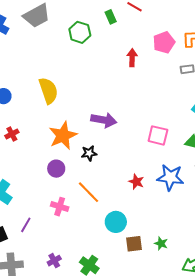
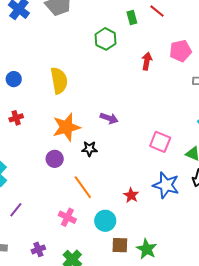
green hexagon: (80, 32) -> (105, 39), moved
purple arrow: (104, 120) -> (109, 118), size x0.7
red star: (136, 182) -> (131, 195), moved
pink cross: (60, 207) -> (67, 217), moved
green star: (161, 243) -> (147, 249), size x1.5

